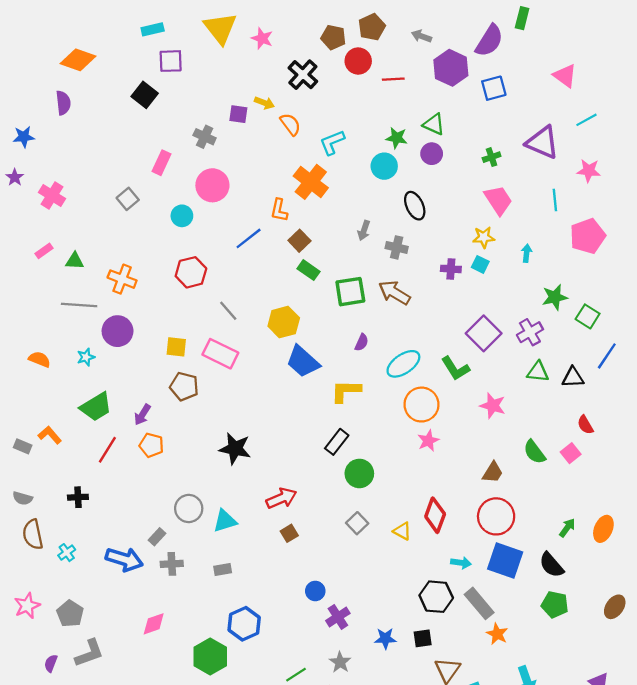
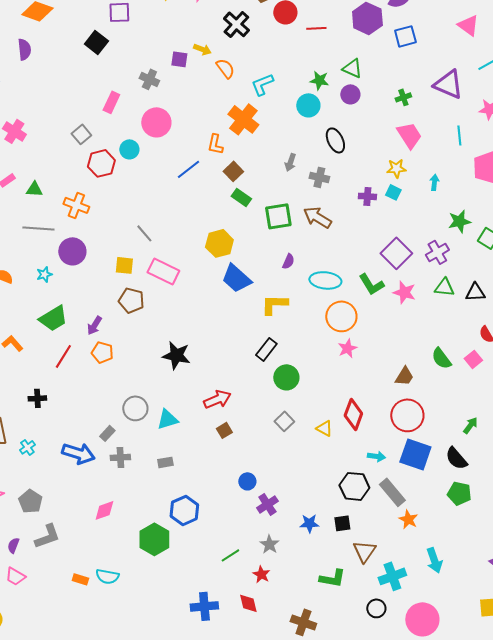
red hexagon: (191, 272) -> (101, 163), moved
gray line: (228, 311) -> (144, 233), moved
cyan ellipse: (403, 364) -> (325, 280), turned 40
pink star: (493, 406) -> (404, 292), moved

